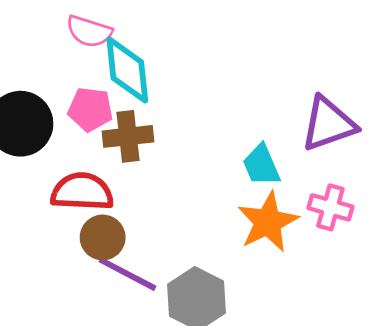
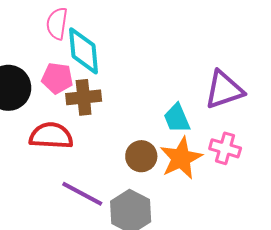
pink semicircle: (89, 31) -> (57, 24), turned 80
brown circle: (103, 237) -> (141, 156), moved

